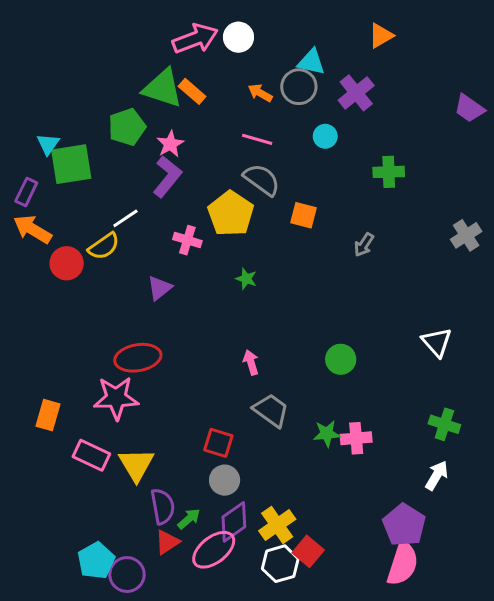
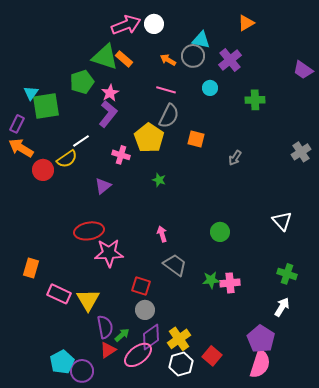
green cross: (389, 172) -> (255, 100), moved
gray semicircle: (262, 180) -> (169, 116), turned 80
pink star: (116, 398) -> (109, 253), moved
red square: (308, 551) -> (212, 356), moved

